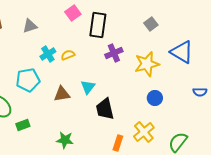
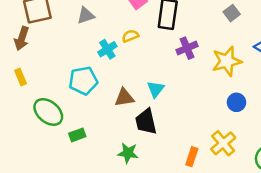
yellow semicircle: (68, 55) -> (130, 36), moved
black trapezoid: (105, 109) -> (146, 122), moved

